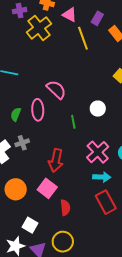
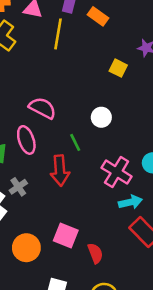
yellow line: (83, 38) -> (58, 34), turned 45
red arrow: (56, 160) -> (60, 170), moved

